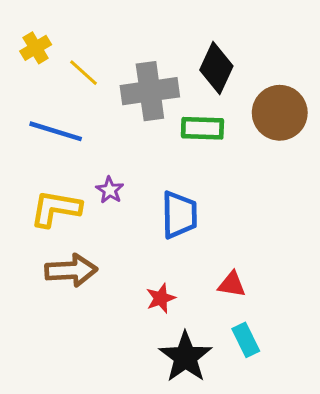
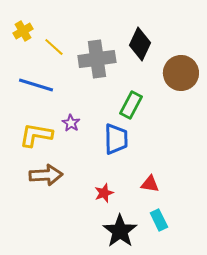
green rectangle: (202, 128) -> (131, 105), moved, turned -64

